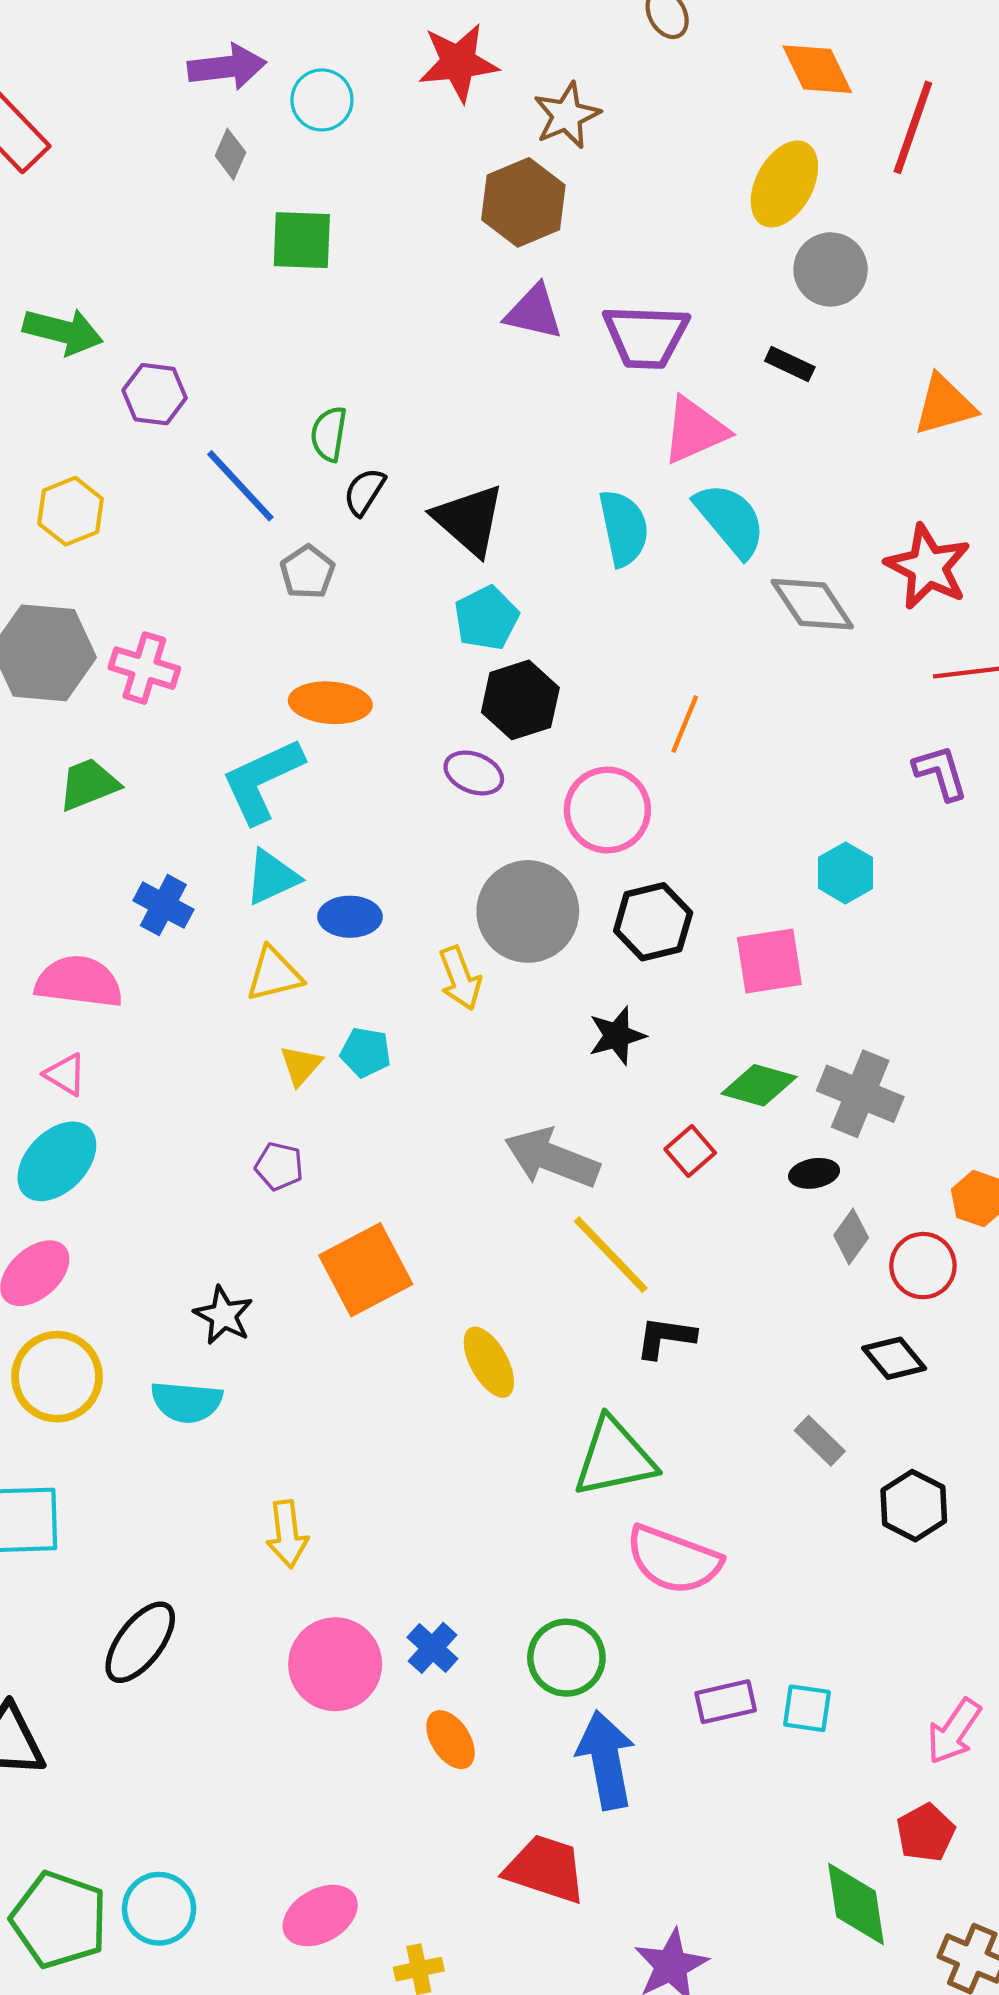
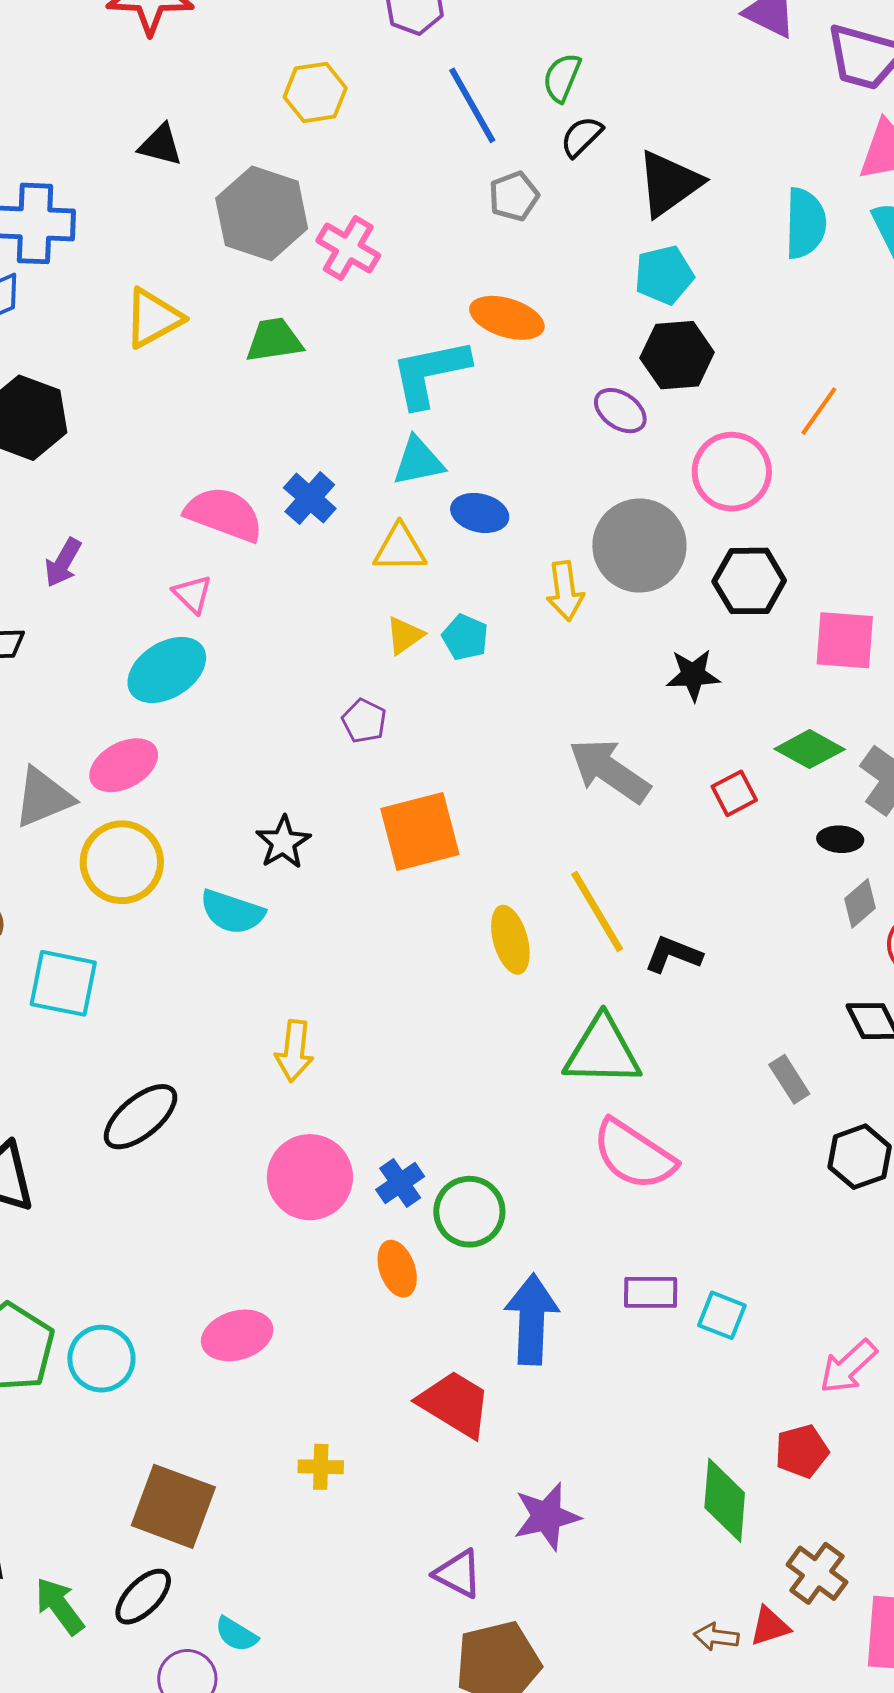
black triangle: (469, 520) -> (669, 183), turned 30
blue cross: (163, 905) -> (310, 498), moved
yellow line: (611, 1255) -> (597, 912), moved
green circle: (566, 1658) -> (469, 1212), moved
pink ellipse: (320, 1916) -> (237, 1335), moved

